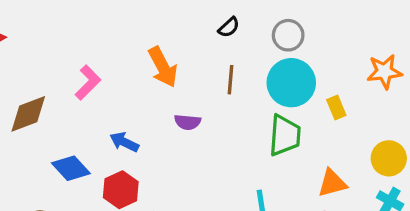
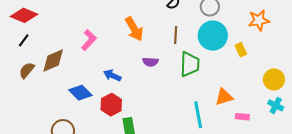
orange star: (384, 72) -> (259, 20), moved
green trapezoid: (285, 135) -> (190, 64), moved
orange triangle: (332, 183) -> (224, 97), moved

